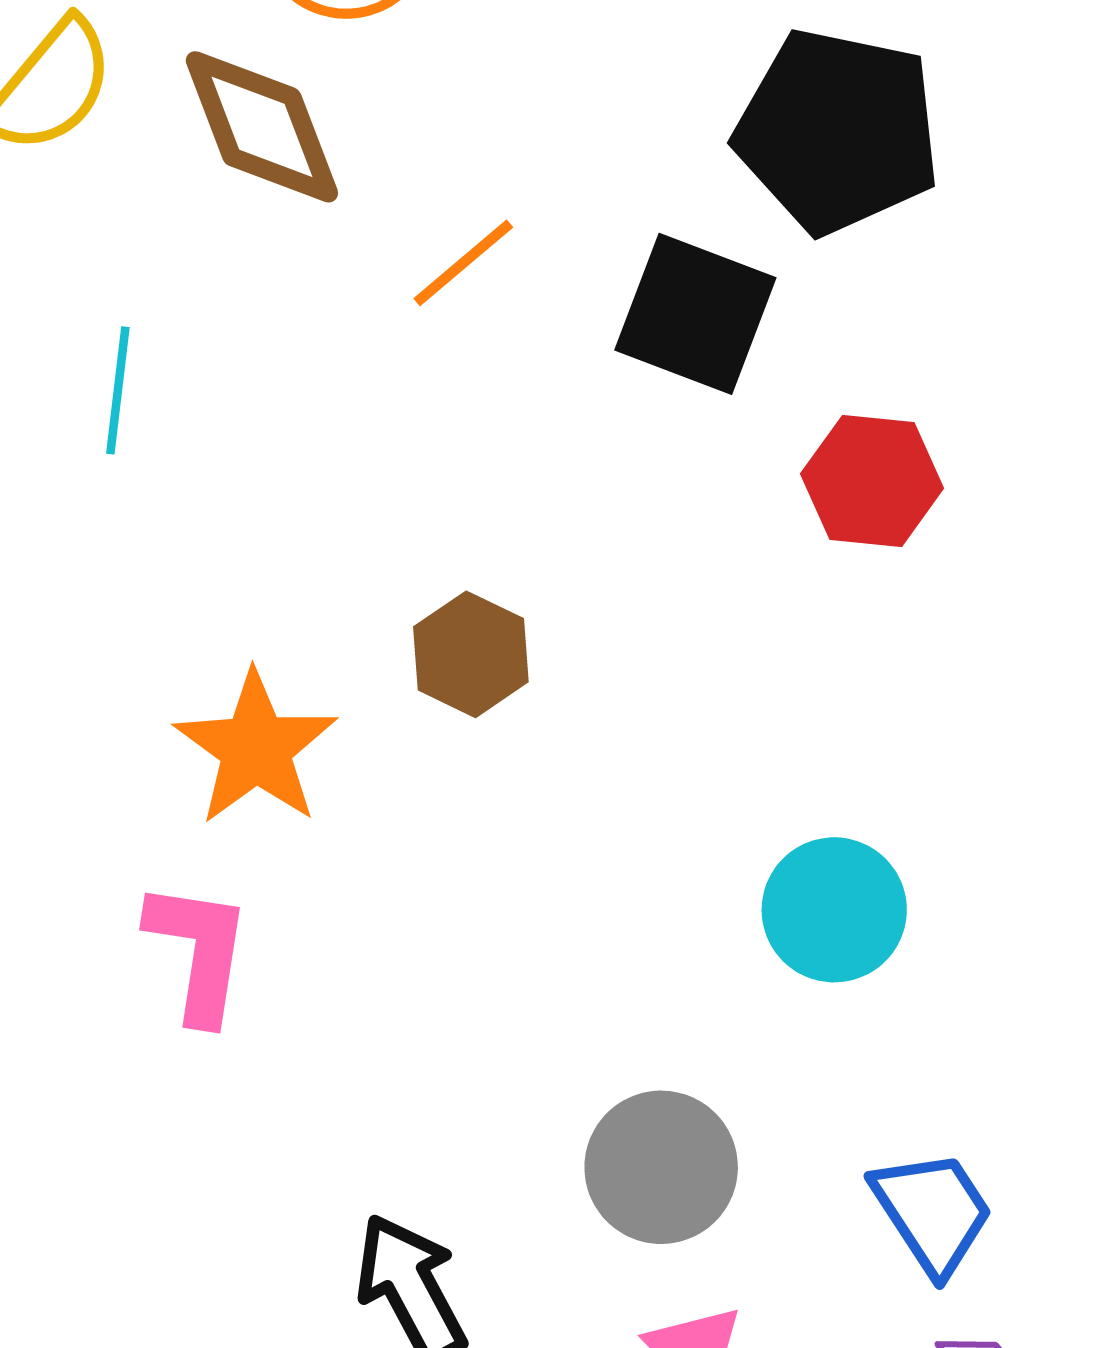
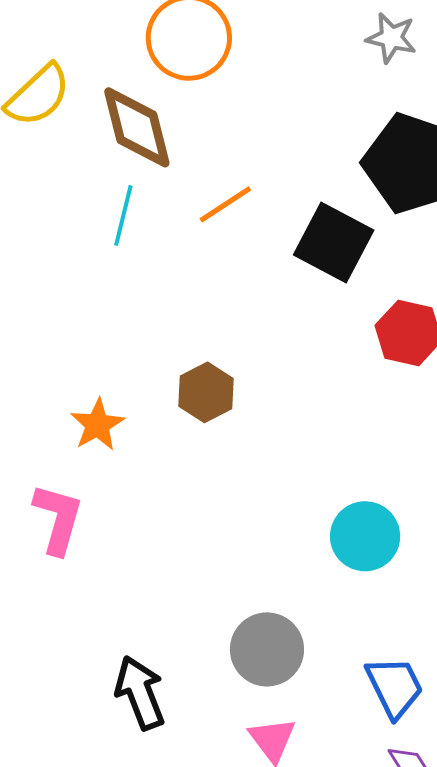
cyan line: (118, 390) -> (123, 215), moved
orange star: (256, 748) -> (97, 425), size x0.7

